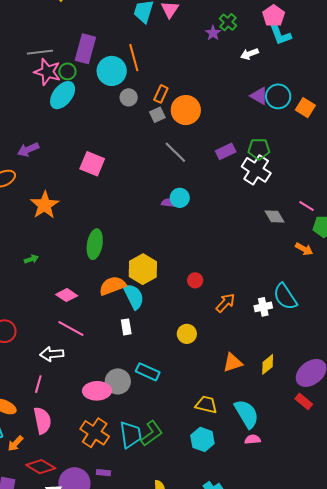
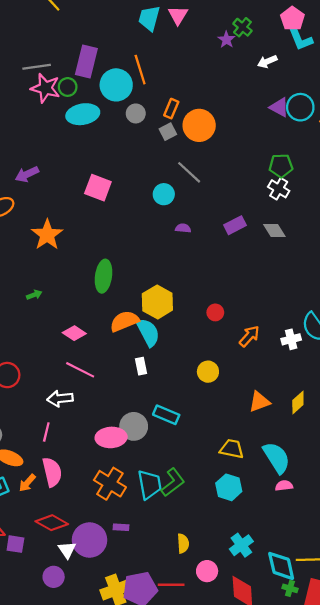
cyan ellipse: (63, 95) -> (83, 114), moved, turned 44
purple rectangle: (226, 151) -> (235, 225), moved
white cross: (256, 170) -> (279, 189), size x0.7
cyan circle: (180, 198) -> (164, 194), moved
gray diamond: (275, 216) -> (274, 230), moved
orange arrow: (15, 443) -> (27, 483), moved

